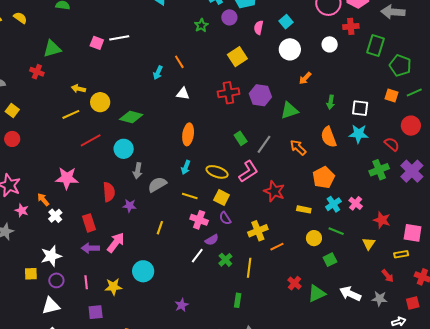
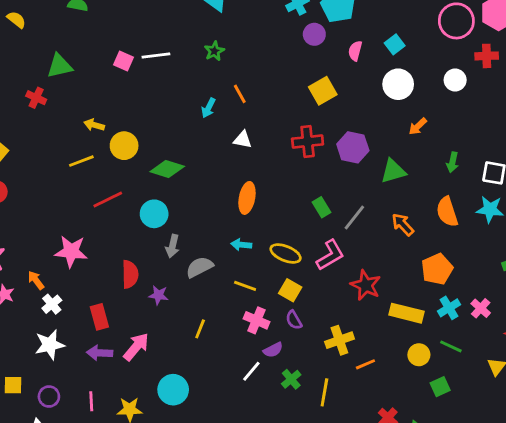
green star: (201, 25) -> (214, 51), moved
cyan arrow: (186, 167) -> (241, 245), turned 72
yellow rectangle: (304, 209) -> (407, 313), size x1.6
white star: (51, 256) -> (50, 345), moved

